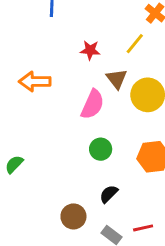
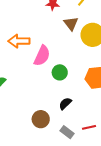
orange arrow: (35, 82) -> (19, 41), moved
pink semicircle: (93, 104) -> (42, 56), moved

